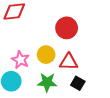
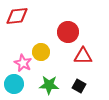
yellow circle: (46, 55) -> (41, 52), moved
red triangle: (69, 62) -> (83, 56), moved

